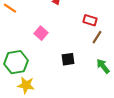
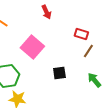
pink square: (41, 33) -> (32, 47), size x1.6

